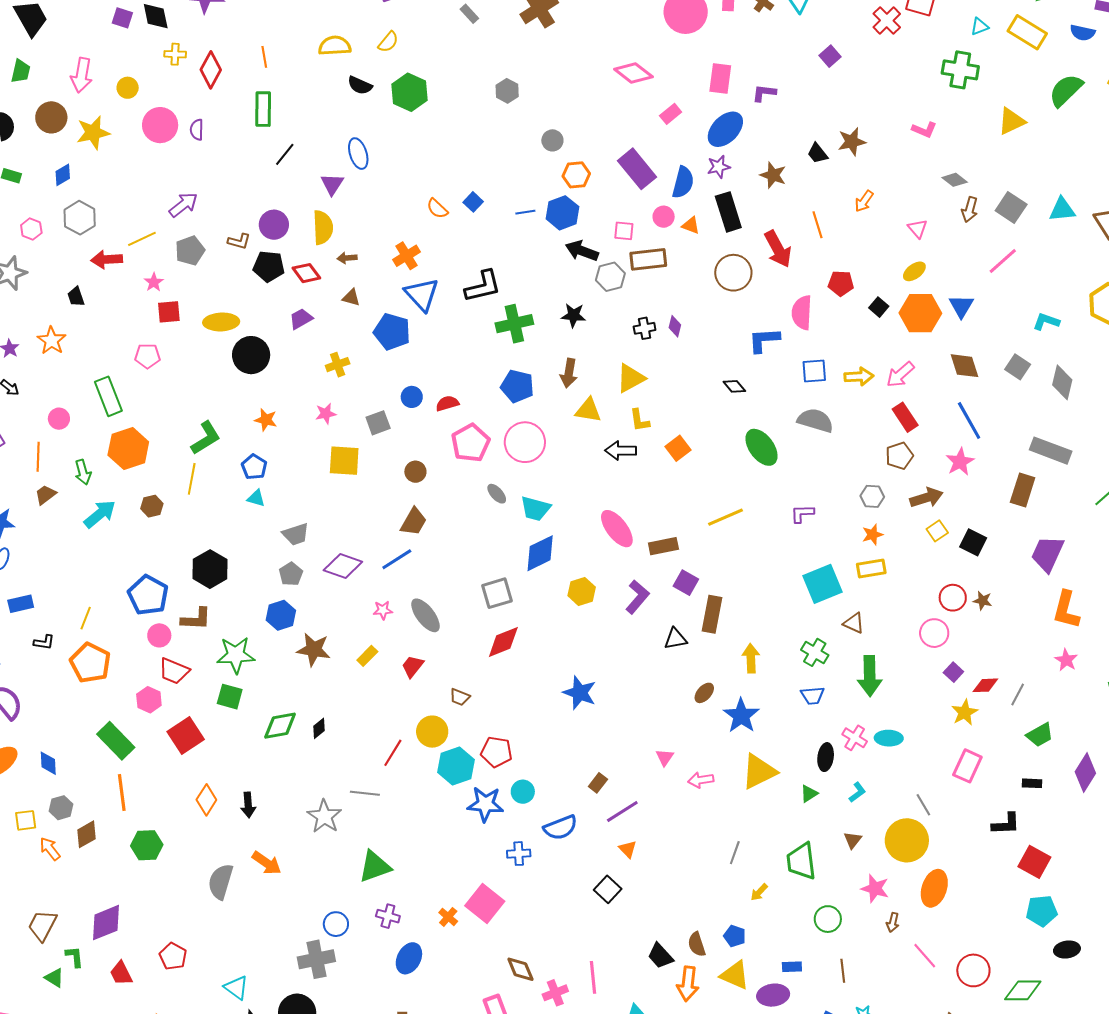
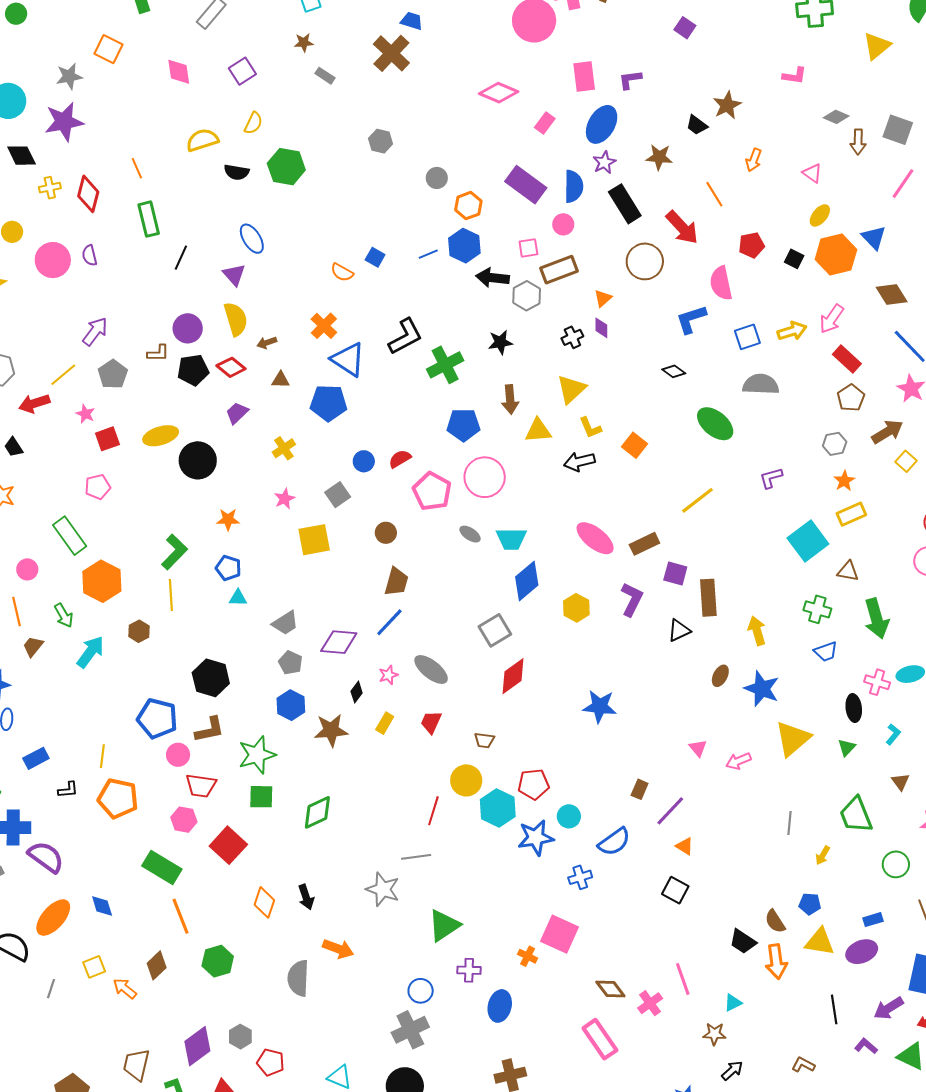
orange triangle: (691, 225) -> (603, 298), moved, turned -48
black diamond: (319, 728) -> (357, 692), moved
gray hexagon: (61, 808) -> (240, 1037), moved

